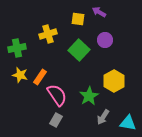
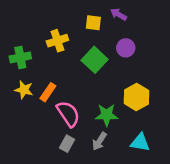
green star: (89, 96) -> (107, 115), turned 30
gray arrow: (103, 117) -> (99, 141), moved
cyan triangle: (128, 123) -> (140, 142), moved

